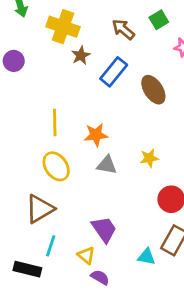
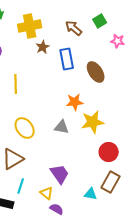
yellow cross: (63, 27) -> (30, 26), turned -30
blue rectangle: (114, 72) -> (67, 59), turned -50
yellow line: (55, 123) -> (16, 84), moved
orange star: (96, 135) -> (75, 102), moved
yellow star: (149, 158) -> (93, 122), size x1.6

